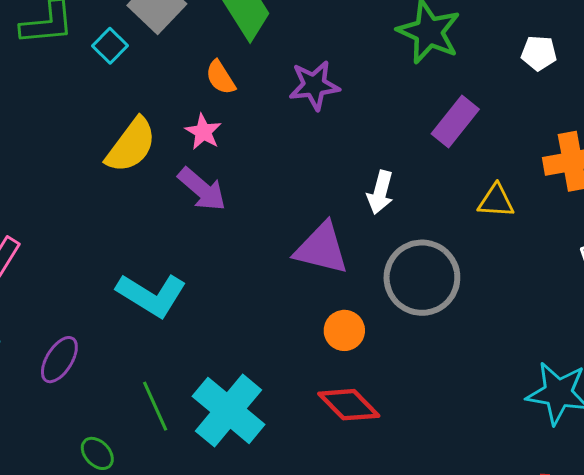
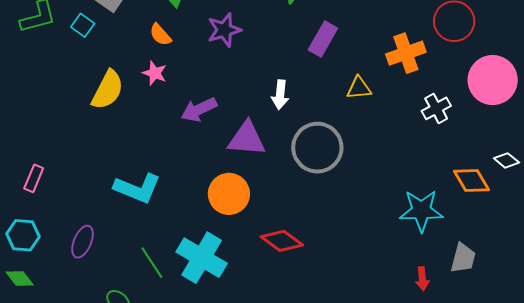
purple arrow: (202, 189) -> (199, 110), moved, turned 123
orange circle: (344, 330) -> (229, 194), moved, size x1.5

